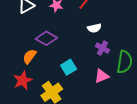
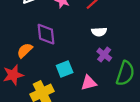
purple diamond: (46, 38) -> (46, 34), turned 45
pink triangle: (102, 76) -> (89, 83), moved

